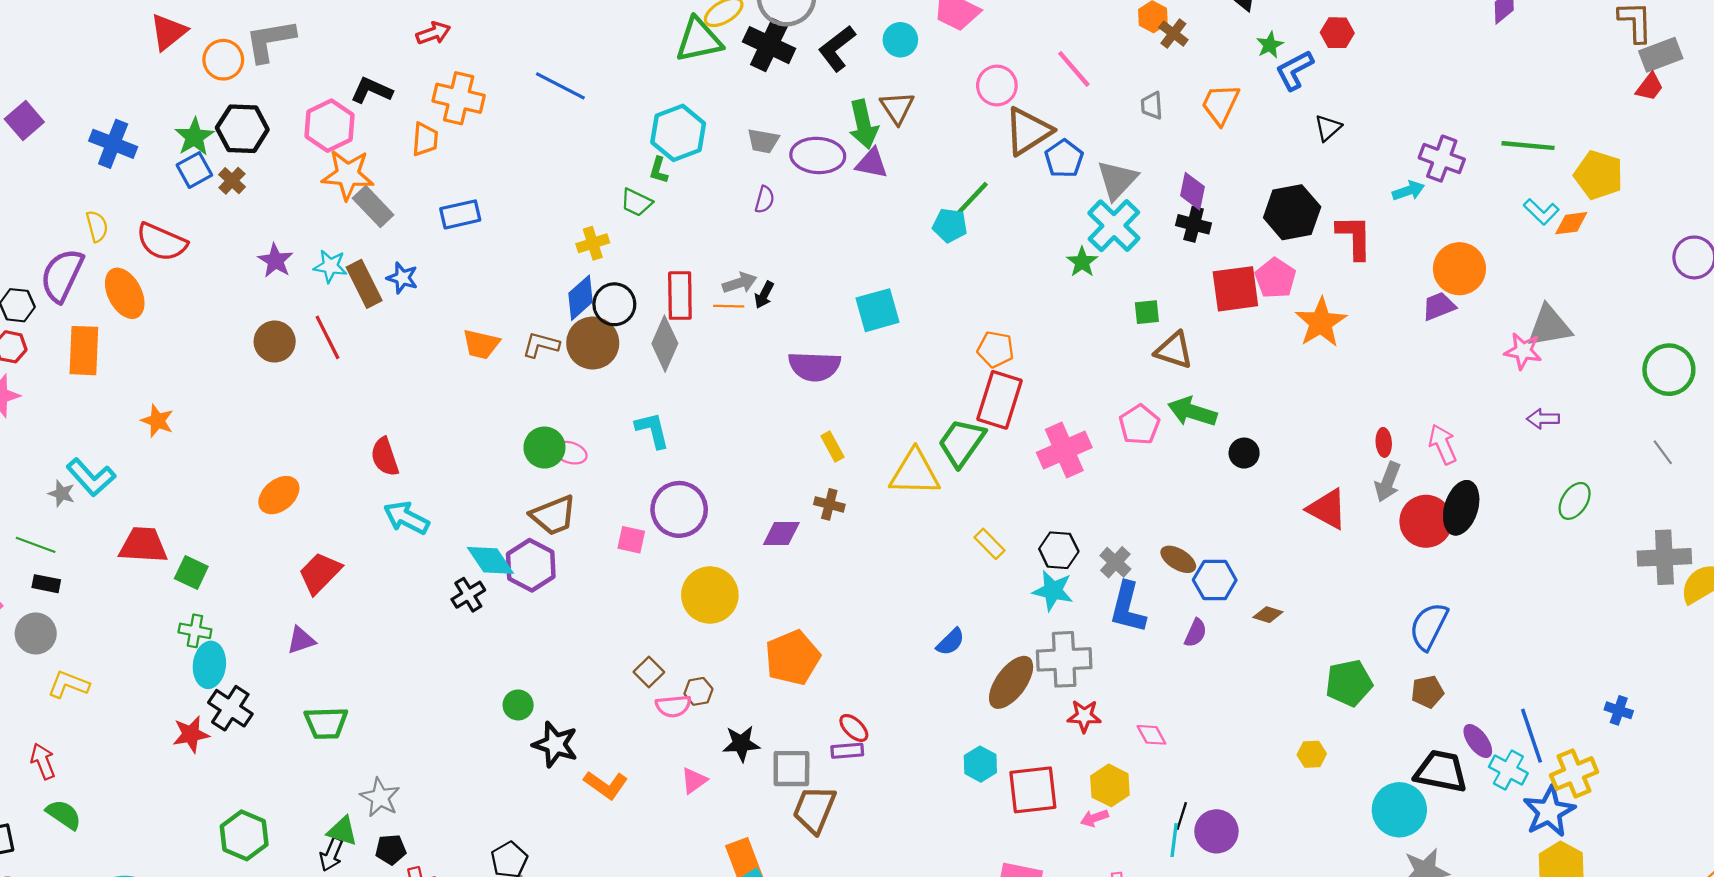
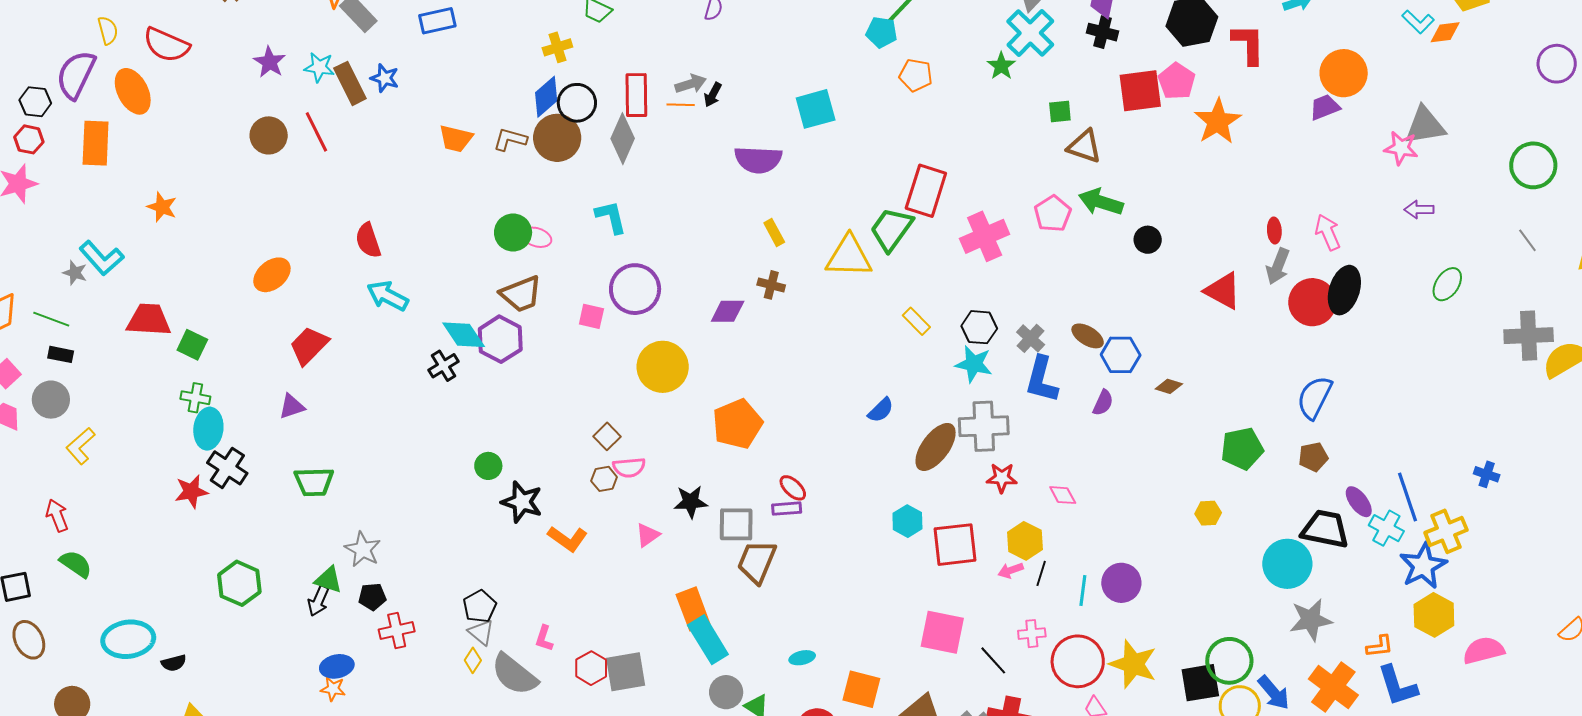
orange pentagon: (996, 349) -> (916, 75), moved
yellow L-shape: (68, 684) -> (80, 446), turned -63
brown hexagon: (698, 691) -> (604, 479), moved
black line: (1182, 816) -> (1041, 573), moved

